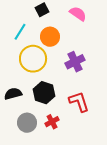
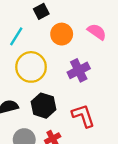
pink semicircle: (78, 14) -> (97, 32), moved
orange circle: (50, 37) -> (62, 34), moved

